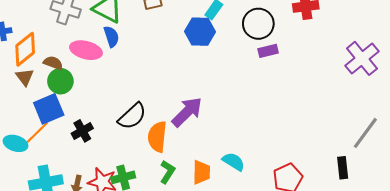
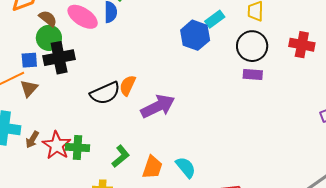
brown triangle: (25, 77) -> (29, 88), moved
blue square: (49, 109) -> (29, 60), size x0.6
black cross: (82, 131) -> (59, 58), moved, size x1.4
orange semicircle: (157, 137) -> (128, 85), moved, size x0.7

